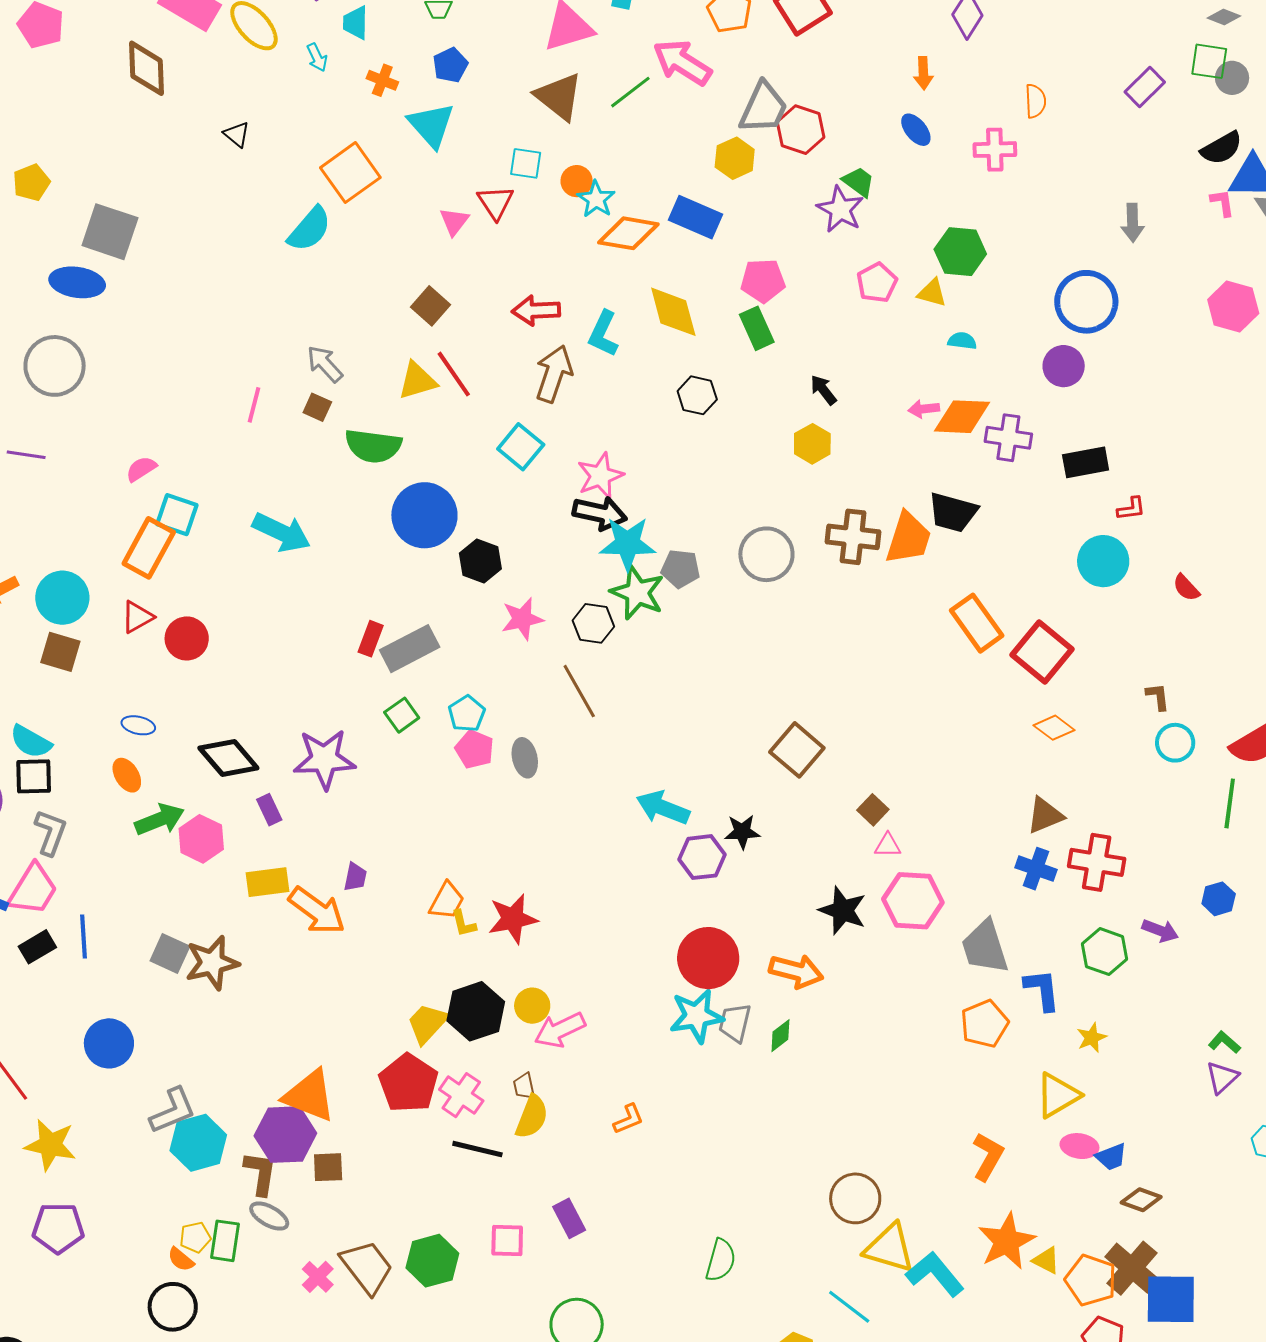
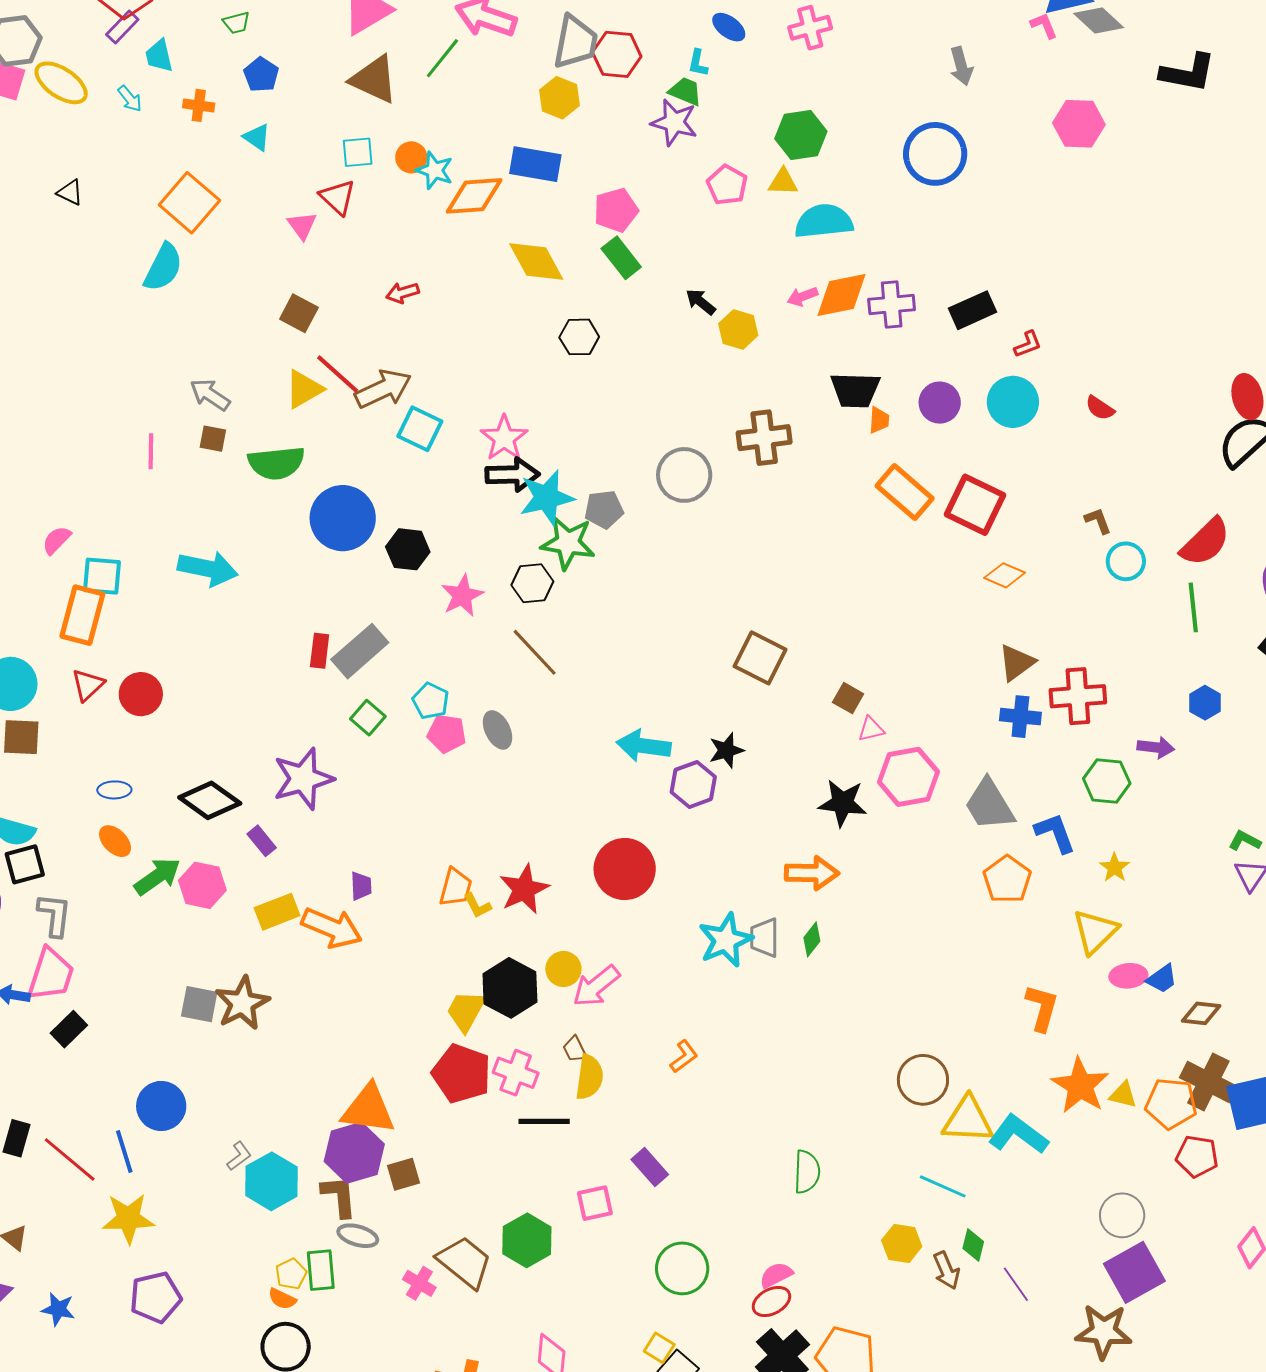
cyan triangle: (431, 125) -> (257, 137), size x0.6
red arrow: (536, 311) -> (403, 293), size x0.7
cyan L-shape: (603, 334) -> (698, 63), moved, size x0.6
cyan semicircle: (962, 341) -> (824, 221), size x2.0
purple circle: (1064, 366) -> (940, 403), moved
brown arrow: (554, 374) -> (383, 389), moved, turned 60
yellow hexagon: (812, 444) -> (738, 329), moved
orange trapezoid: (908, 538) -> (879, 420), moved, size x0.5
blue line: (83, 937) -> (124, 1152), moved
red circle: (708, 958) -> (625, 869), moved
gray L-shape: (173, 1111) -> (239, 1156), size x0.6

